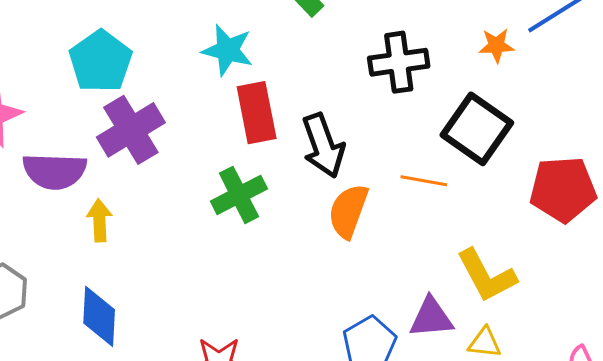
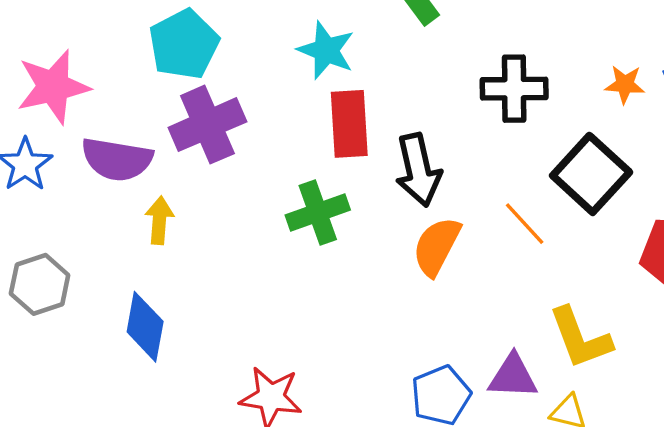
orange line: (424, 181) -> (525, 224), turned 30

